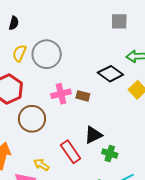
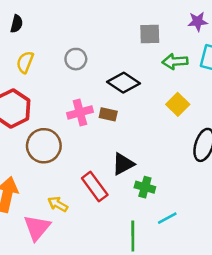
gray square: (119, 21) -> (150, 34), moved
gray circle: (47, 54) -> (76, 59), moved, size x0.6
black diamond: (110, 74) -> (123, 83), moved

